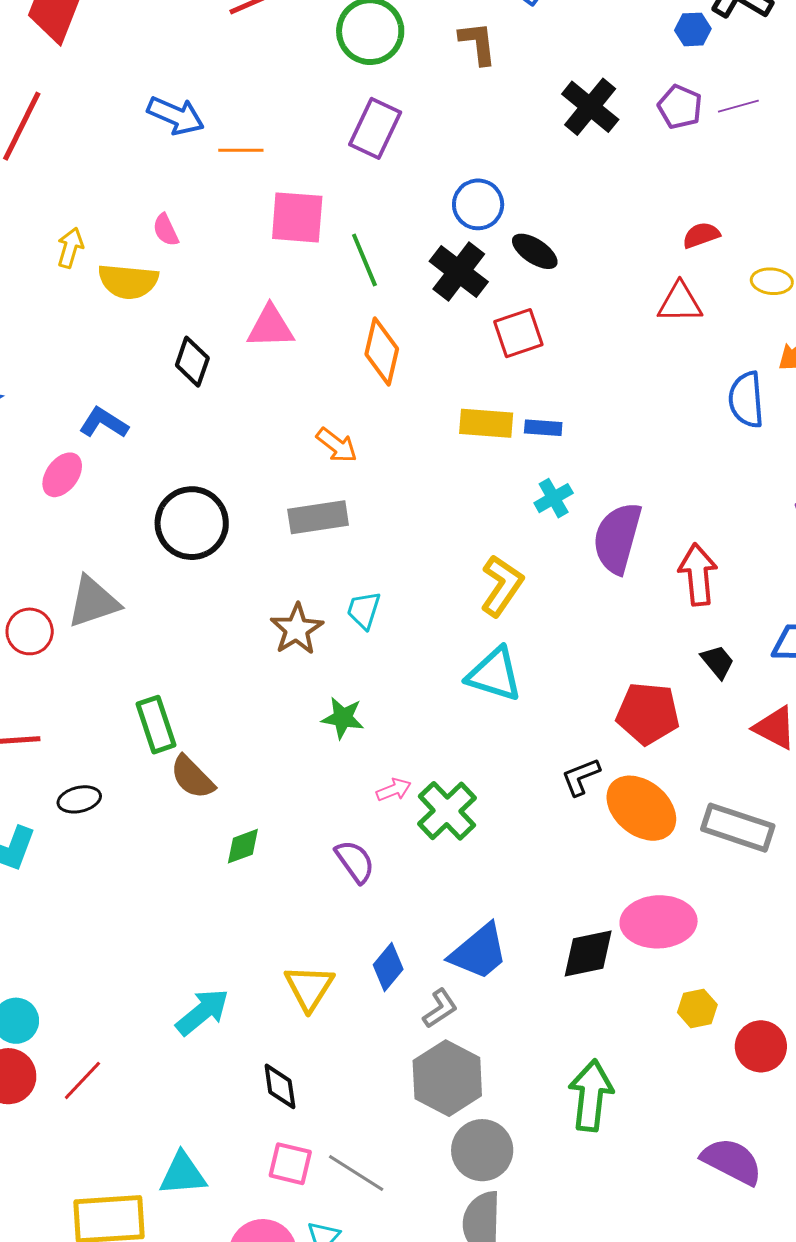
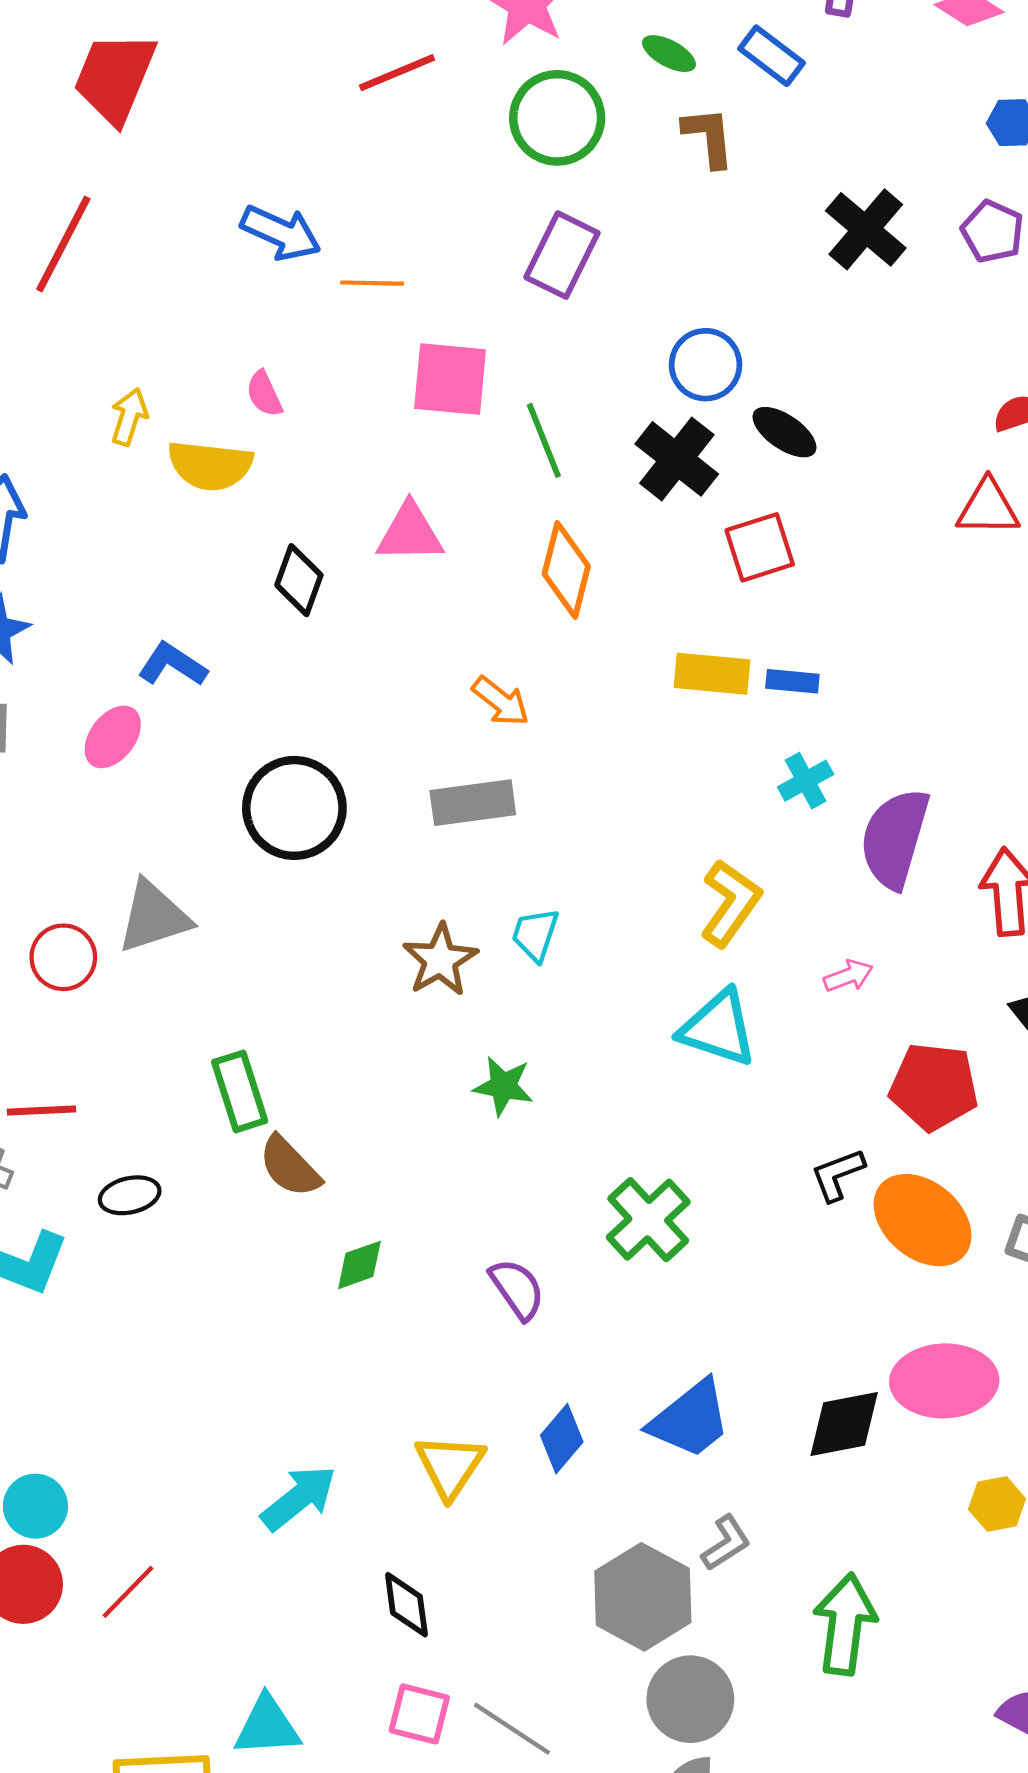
pink arrow: (394, 790) -> (848, 976), moved
gray L-shape: (440, 1009) -> (726, 1543), moved

